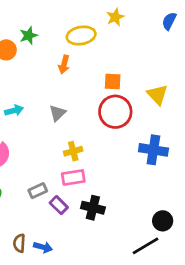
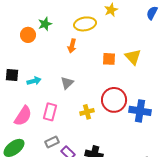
yellow triangle: (157, 95) -> (133, 57), moved
red circle: (115, 112) -> (114, 100), moved
yellow cross: (73, 151) -> (87, 112), moved
pink rectangle: (73, 177) -> (50, 112), moved, turned -66

